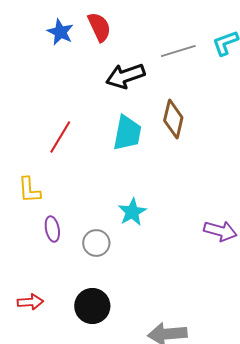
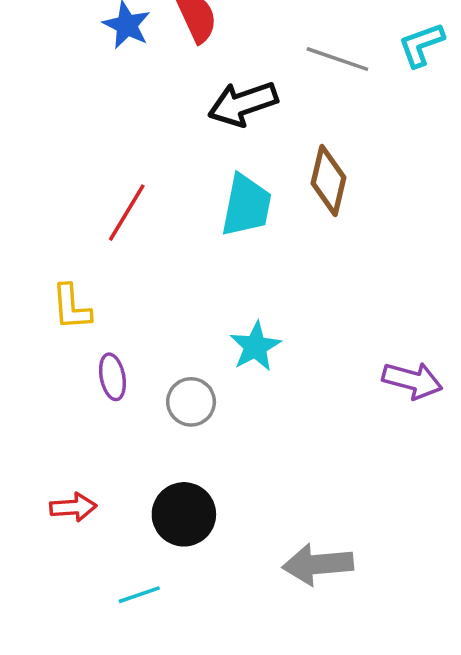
gray line: (178, 51) -> (337, 59), turned 36

